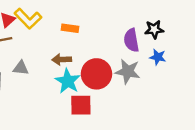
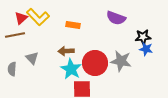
black star: (154, 29) -> (143, 37), moved
purple semicircle: (131, 40) -> (116, 18), moved, turned -60
gray triangle: (21, 68) -> (32, 58), turned 40

